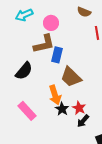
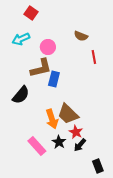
brown trapezoid: (71, 77) -> (68, 114), moved
black star: (62, 109) -> (59, 142), moved
pink rectangle: (27, 111) -> (37, 146), moved

